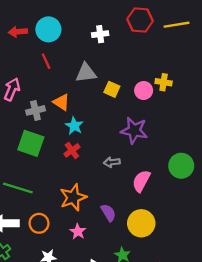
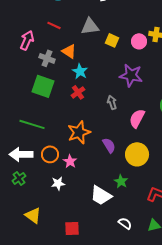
red line: (46, 61) -> (54, 25), moved, turned -40
gray cross: (35, 110) -> (47, 58), turned 35
gray arrow: (112, 162) -> (112, 102), turned 80
pink star: (78, 232) -> (70, 161), moved

